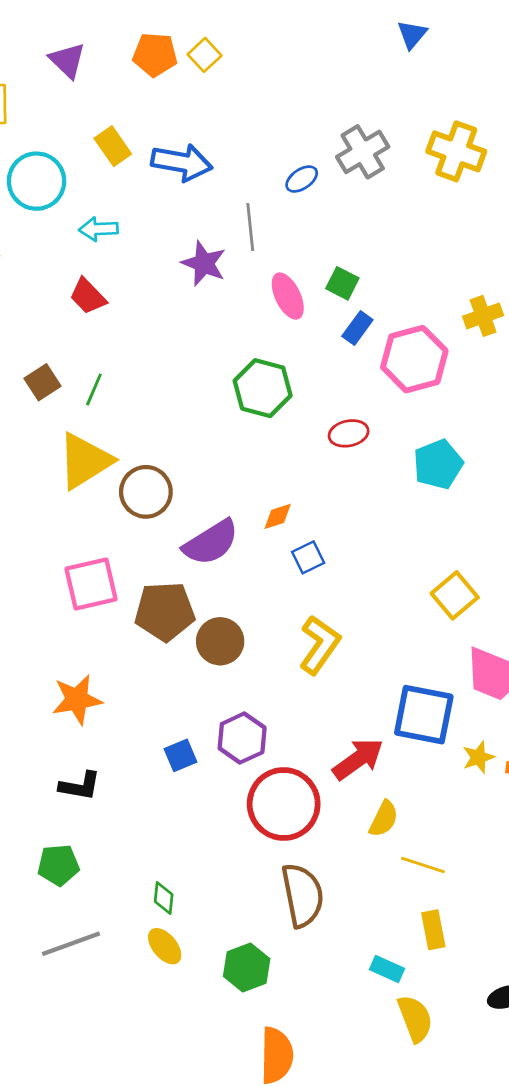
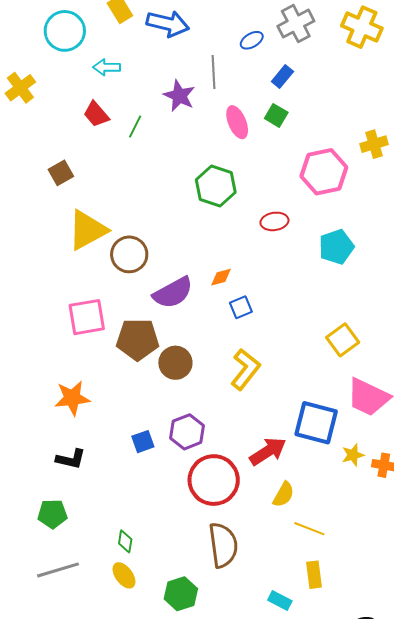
blue rectangle: (357, 328) -> (282, 76), moved
green line: (94, 390) -> (135, 126), moved

